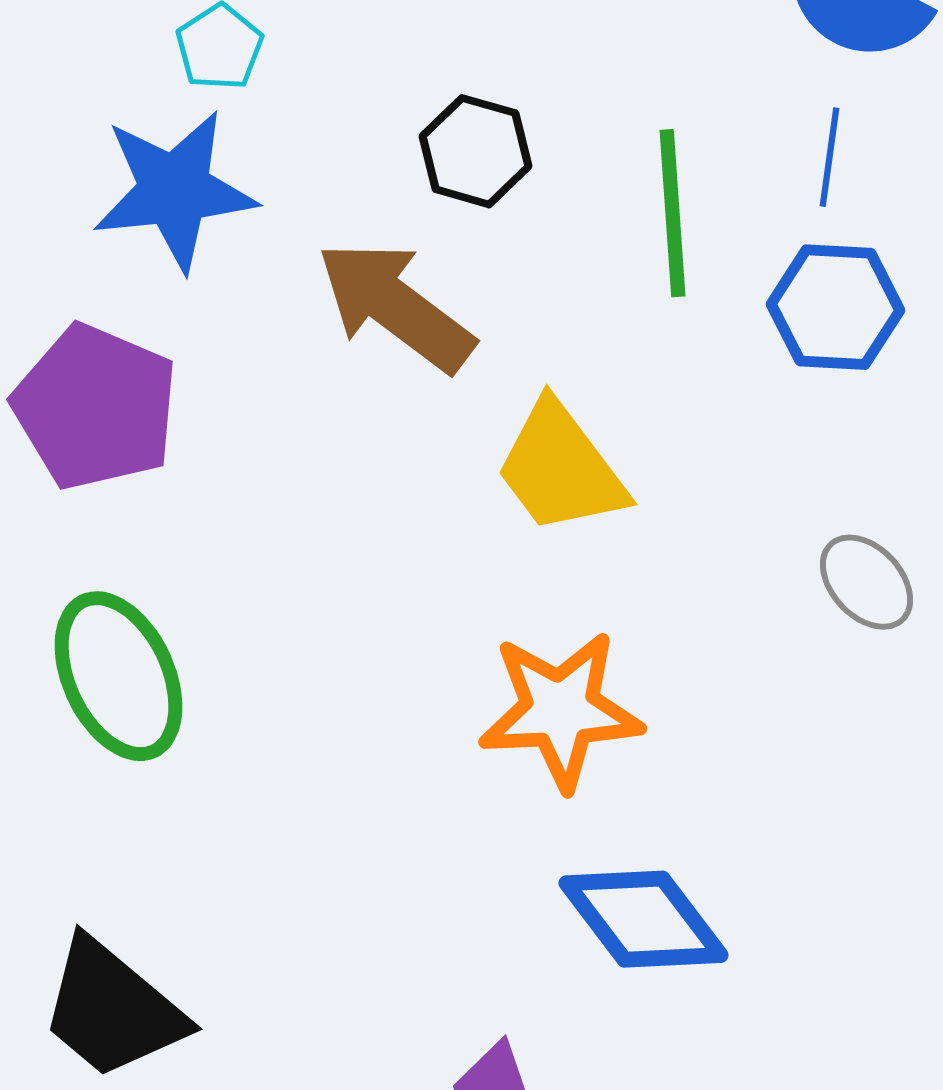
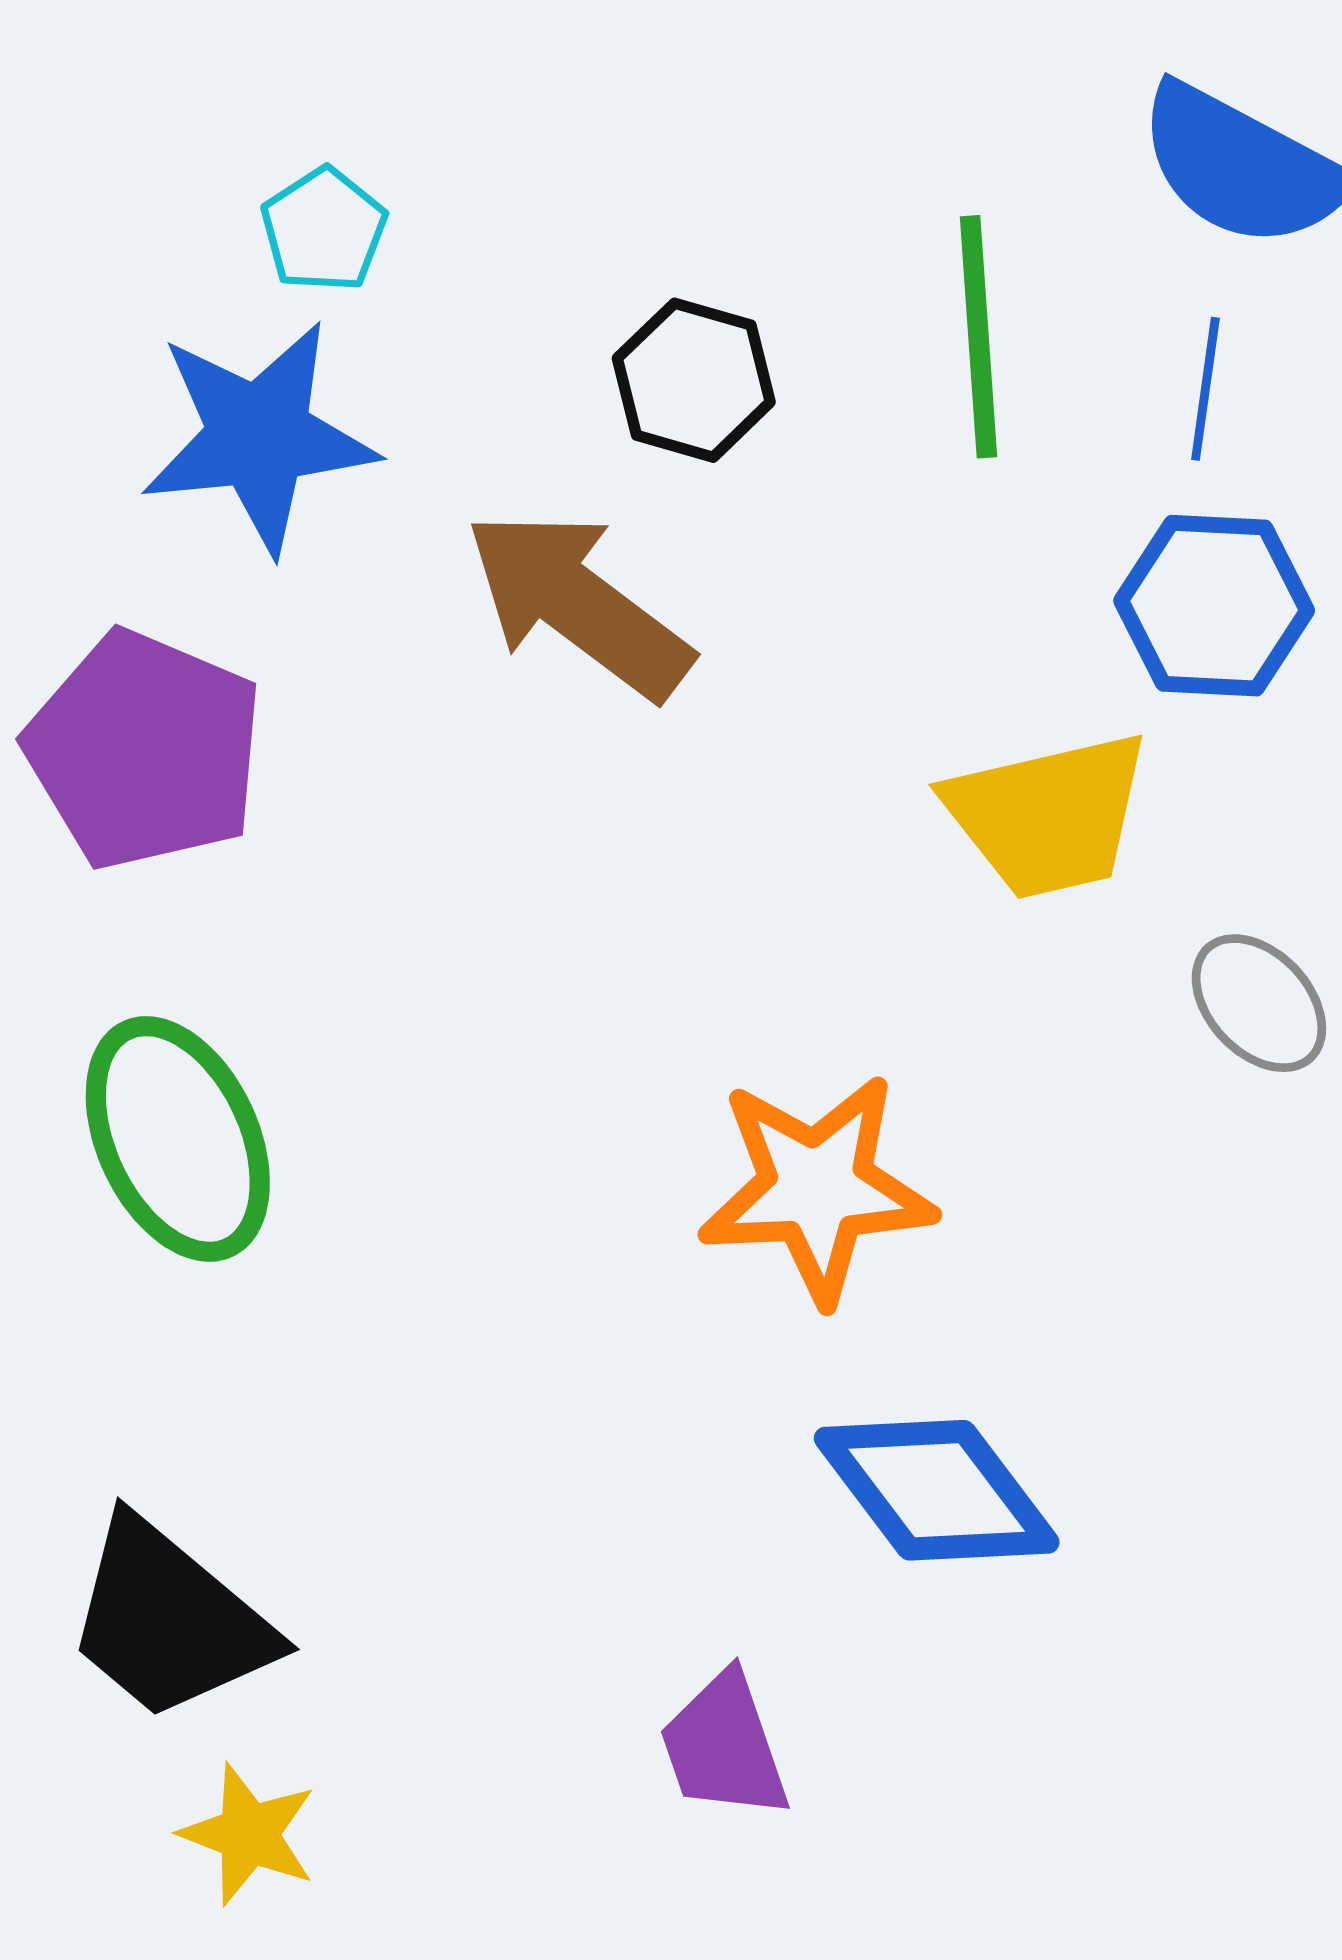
green line: (672, 213) -> (979, 337), moved
yellow trapezoid: (560, 468) -> (1048, 815), moved, turned -66

